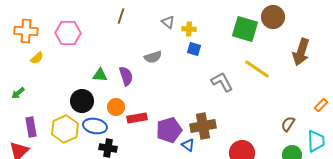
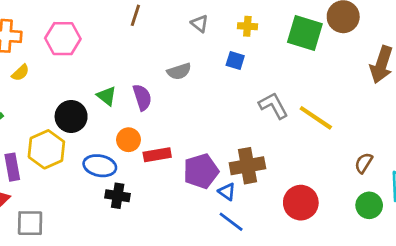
yellow cross: (189, 29) -> (247, 26), moved
yellow line: (257, 69) -> (316, 118), moved
green triangle: (100, 75) -> (107, 96), turned 35
black circle: (82, 101) -> (71, 116), moved
yellow hexagon: (65, 129) -> (46, 149), moved

